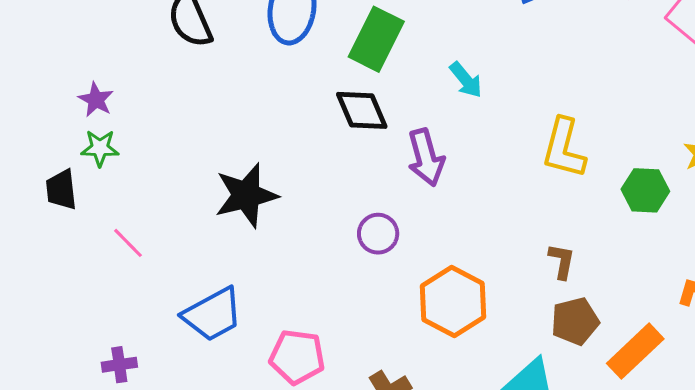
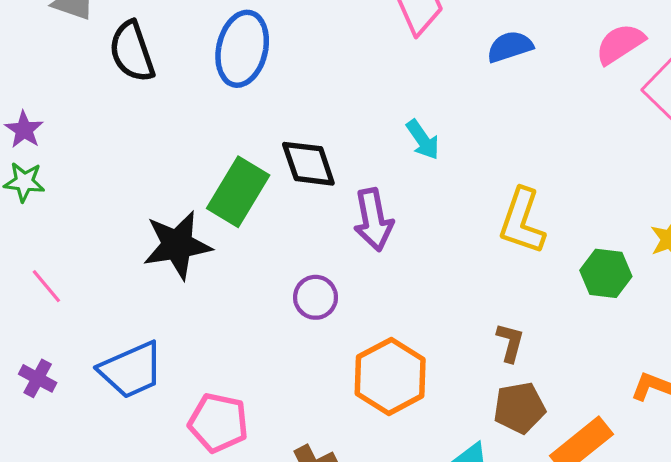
green rectangle: (376, 39) -> (238, 192), moved
purple cross: (119, 365) -> (38, 378), moved, turned 32

